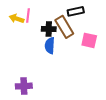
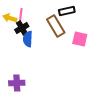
black cross: (49, 29) -> (22, 28), moved, turned -32
blue semicircle: (50, 46) -> (28, 39), moved

